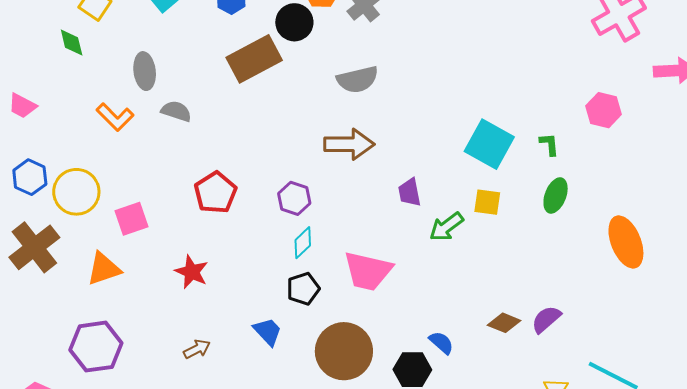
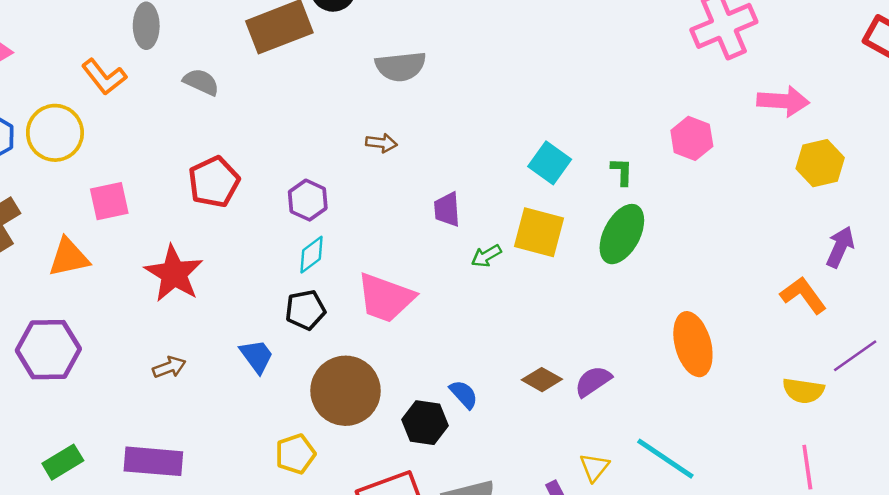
gray semicircle: (176, 111) -> (201, 82), moved
brown arrow: (349, 144) -> (381, 143), size x0.5
cyan square: (489, 144) -> (550, 163), size x0.7
yellow circle: (76, 192) -> (55, 133), moved
green ellipse: (556, 195) -> (622, 234), size x1.4
yellow square: (487, 202) -> (539, 232), size x1.5
green arrow: (446, 227) -> (486, 256), size x0.7
orange ellipse: (626, 242) -> (693, 344), moved
red star: (192, 272) -> (174, 274), size x1.4

